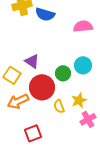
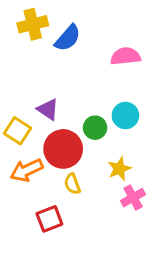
blue semicircle: (45, 14) -> (68, 38), turned -66
yellow semicircle: (59, 106) -> (72, 184), moved

